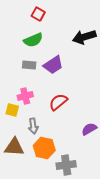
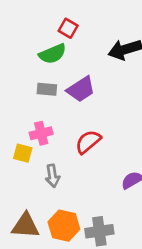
red square: (38, 14) -> (68, 28), moved
brown triangle: (14, 147) -> (26, 226), moved
orange hexagon: (44, 148) -> (64, 226), moved

